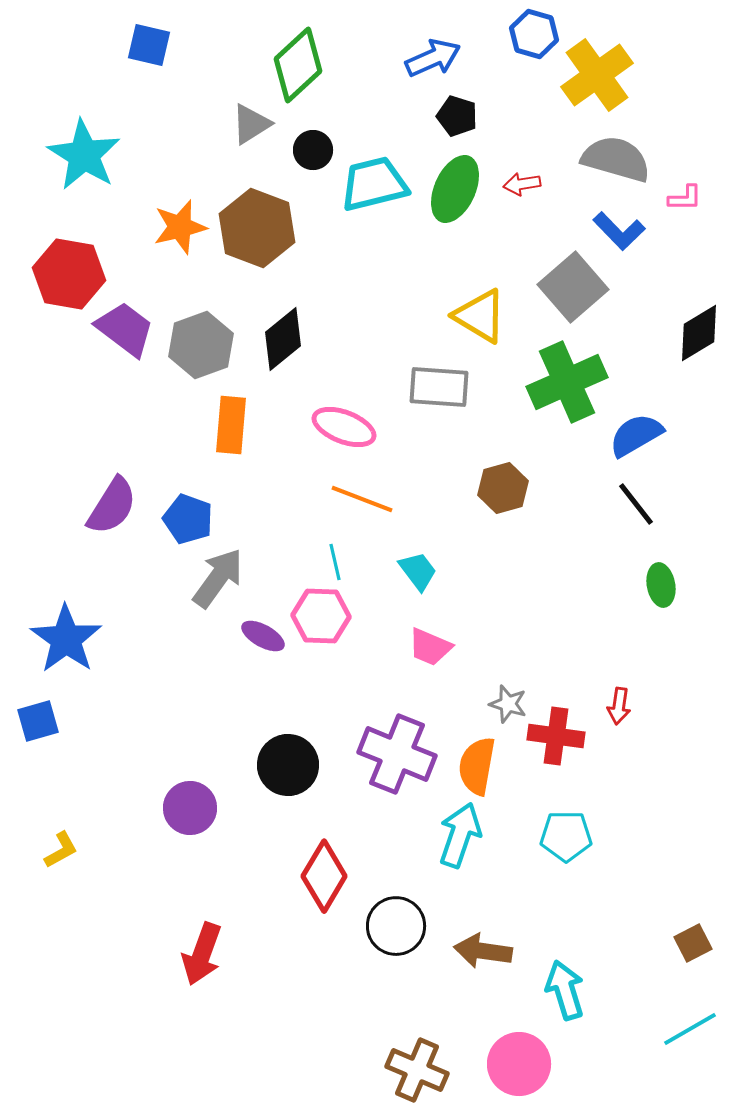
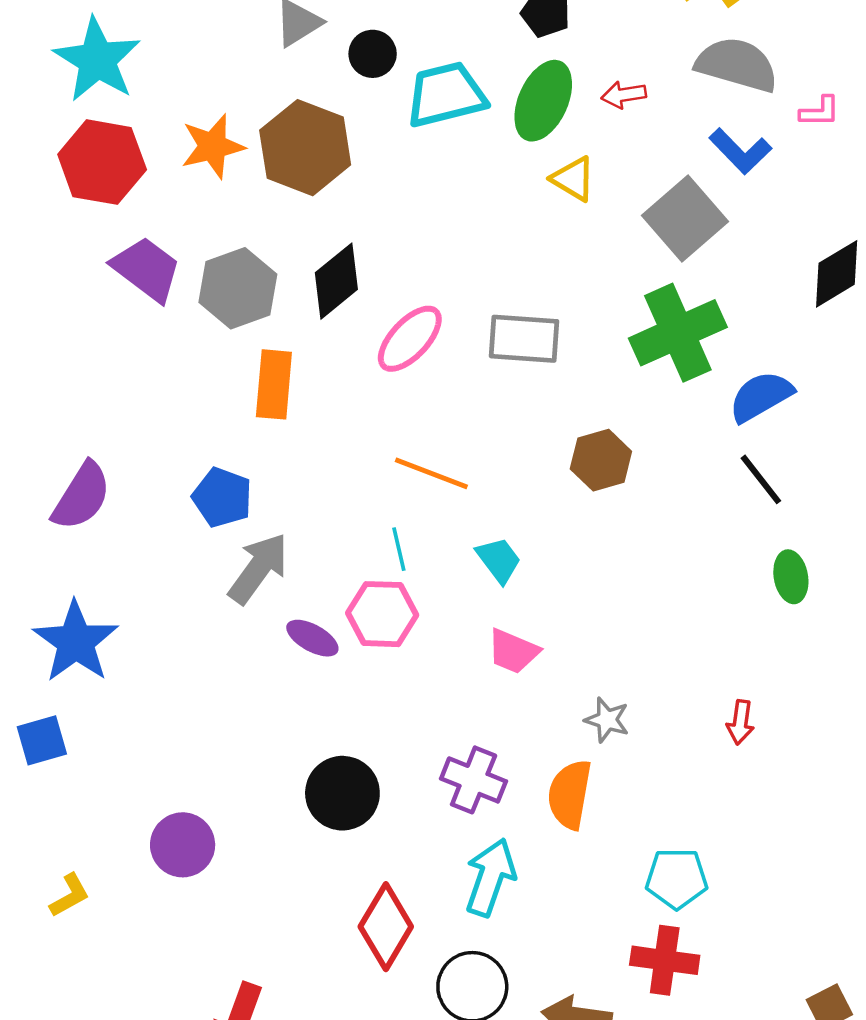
red hexagon: (69, 274) -> (102, 162), moved
yellow triangle: (480, 316) -> (573, 179), moved, size x0.7
pink ellipse: (344, 427) -> (410, 339), moved, turned -68
purple semicircle: (112, 506) -> (82, 496), moved
red cross: (556, 736) -> (665, 960), moved
purple cross: (397, 754) -> (474, 780), size x0.7
purple circle: (190, 808) -> (183, 845), moved
cyan arrow: (460, 835) -> (490, 877), moved

